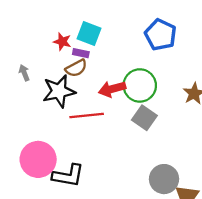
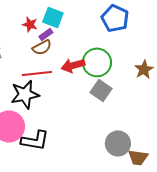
purple rectangle: (81, 53) -> (46, 34), turned -48
black star: (59, 91) -> (25, 94), moved
red line: (87, 115) -> (37, 73), moved

